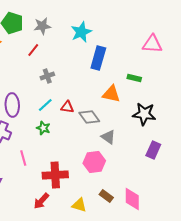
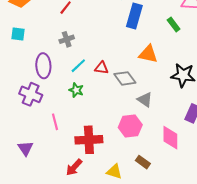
gray cross: (47, 76) -> (67, 39), moved
green rectangle: (134, 78) -> (174, 24), moved, turned 40
pink diamond: (132, 199) -> (170, 138), moved

